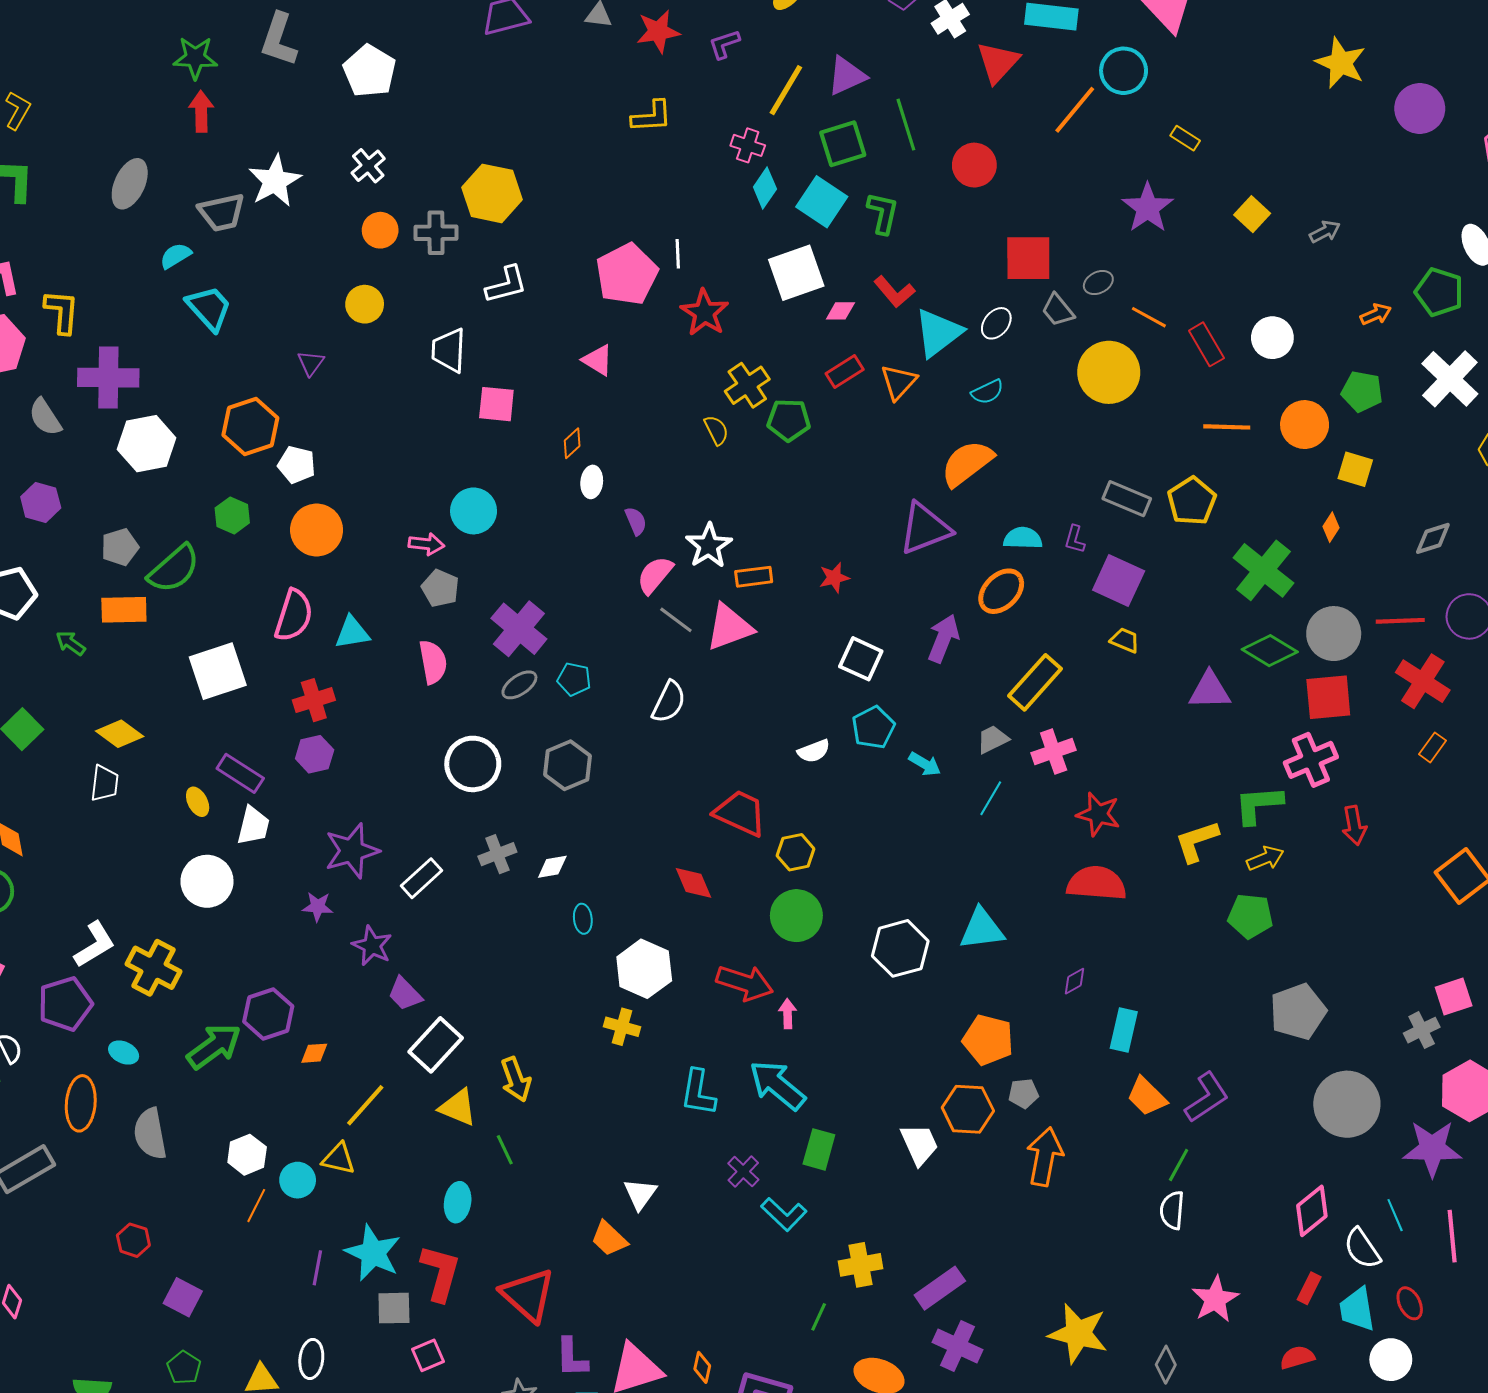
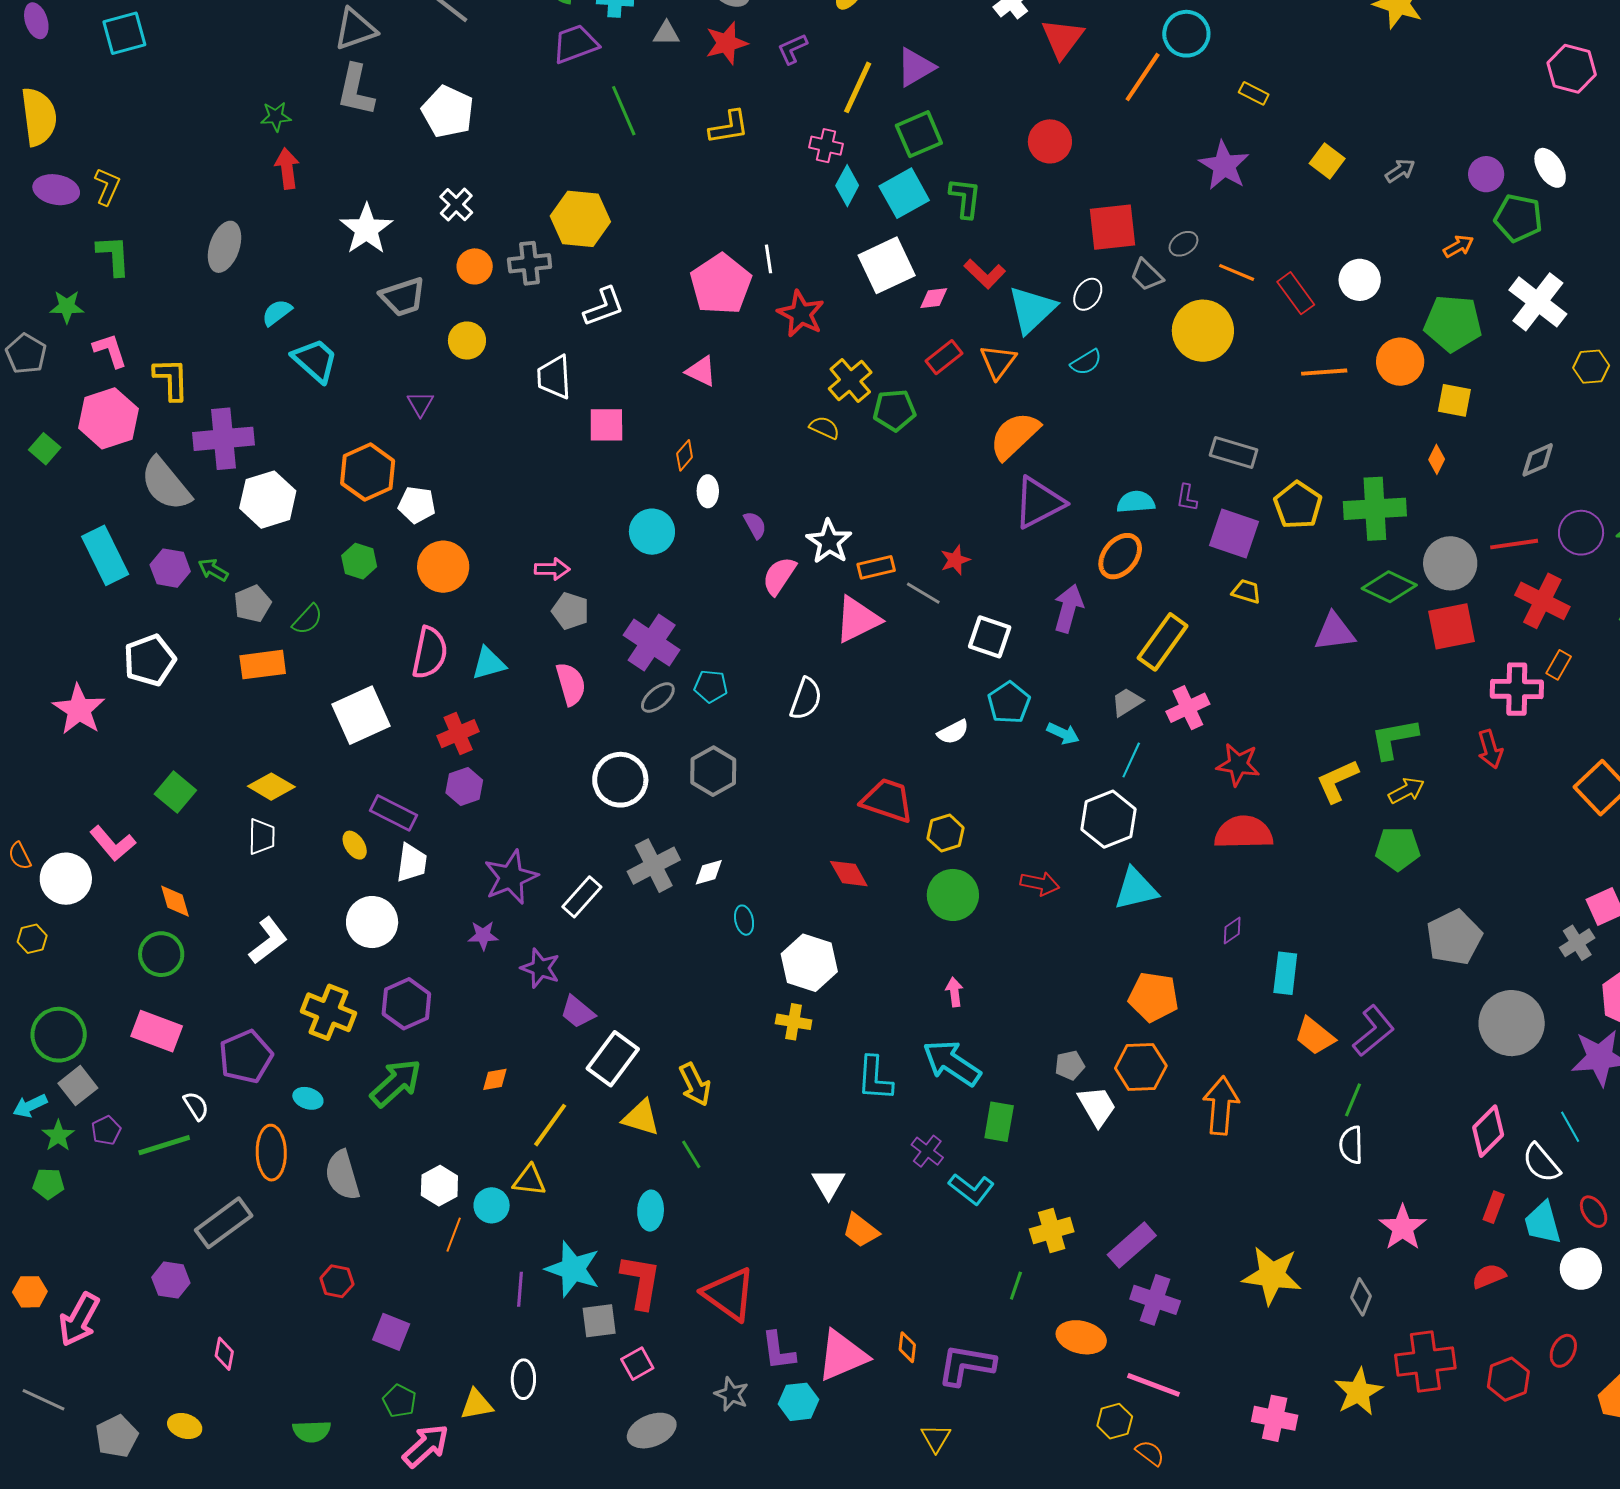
green star: (195, 58) -> (276, 117), size x0.7
purple circle: (1420, 108) -> (1486, 174), moved, size x0.7
green line: (906, 125) -> (624, 111), moved
cyan square: (822, 202) -> (904, 193), turned 33
gray trapezoid: (222, 212) -> (403, 297), moved
green pentagon: (1362, 391) -> (1453, 323), size x1.4
gray semicircle: (45, 417) -> (166, 484), size x1.5
yellow semicircle: (716, 430) -> (824, 428), turned -32
orange semicircle: (967, 463) -> (1014, 436), moved
yellow pentagon: (1192, 501) -> (1298, 505), moved
cyan circle: (474, 511) -> (652, 532), moved
green semicircle: (174, 569) -> (307, 619), size x0.6
green cross: (1263, 570) -> (1375, 509), turned -36
gray line: (676, 620) -> (923, 593), moved
green arrow: (71, 643) -> (213, 570), moved
pink cross: (1311, 760) -> (1517, 689), moved, turned 30
gray cross: (497, 854) -> (654, 866), size x1.4
white L-shape: (95, 945) -> (268, 941), moved
white hexagon: (900, 948) -> (1109, 819), moved
red arrow: (745, 983) -> (1040, 884), moved, size x0.7
purple hexagon: (268, 1014) -> (406, 1004), moved
gray pentagon: (1024, 1093) -> (1070, 1065), moved
orange trapezoid: (609, 1239) -> (861, 1230), moved

